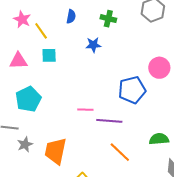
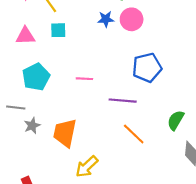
pink circle: (159, 68) -> (132, 19), moved
pink line: (85, 110) -> (84, 79), moved
green semicircle: (159, 139) -> (176, 120), turned -54

